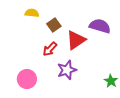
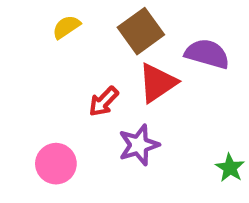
yellow semicircle: (32, 13) -> (66, 27), turned -40
brown square: (54, 25) -> (141, 31), moved, size x1.5

